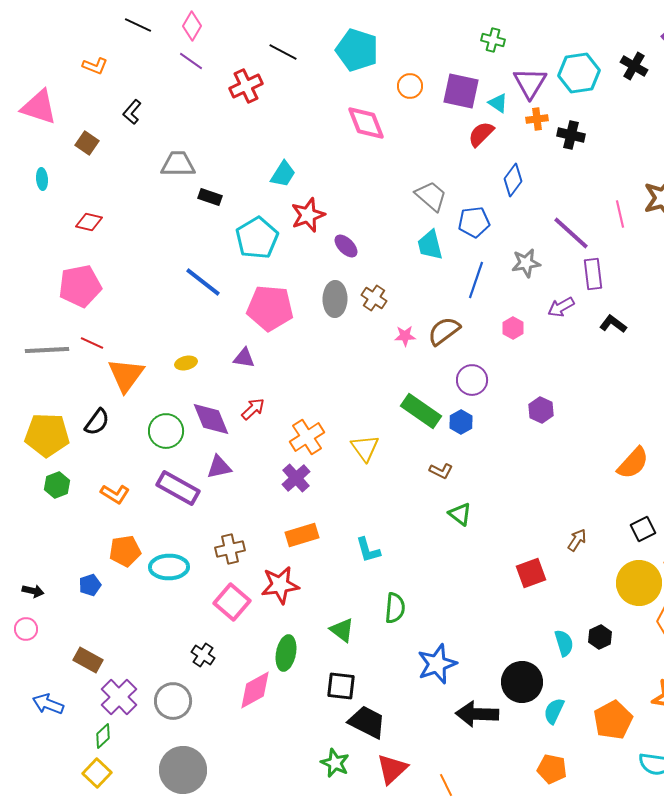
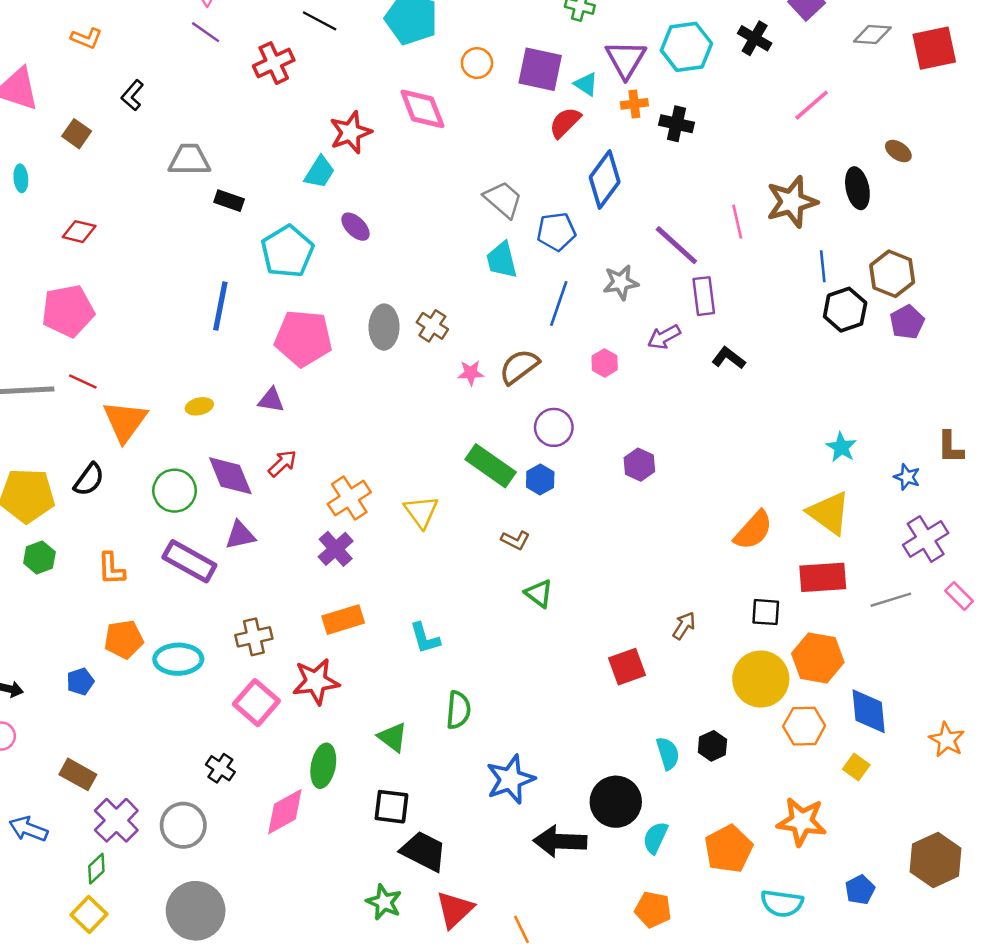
blue diamond: (513, 180) -> (605, 180), size x1.4
red star: (308, 215) -> (351, 132), moved
purple ellipse: (346, 246) -> (355, 227), moved
blue line: (203, 282) -> (220, 306), turned 63
orange L-shape: (115, 494) -> (111, 569), turned 56
black square: (643, 529) -> (766, 612), turned 30

